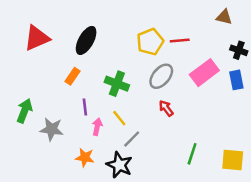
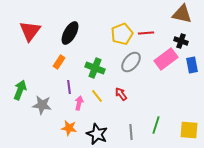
brown triangle: (224, 17) -> (182, 14), size x1.5
red triangle: (37, 38) -> (30, 31), turned -30
black cross: (239, 50) -> (181, 41), moved
red arrow: (166, 108) -> (121, 94), moved
gray line: (132, 139) -> (131, 132), moved, turned -49

